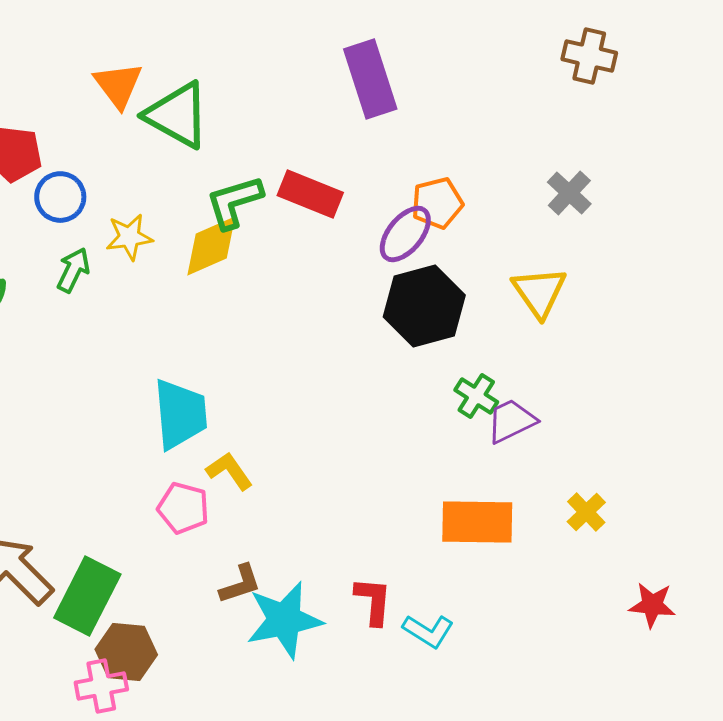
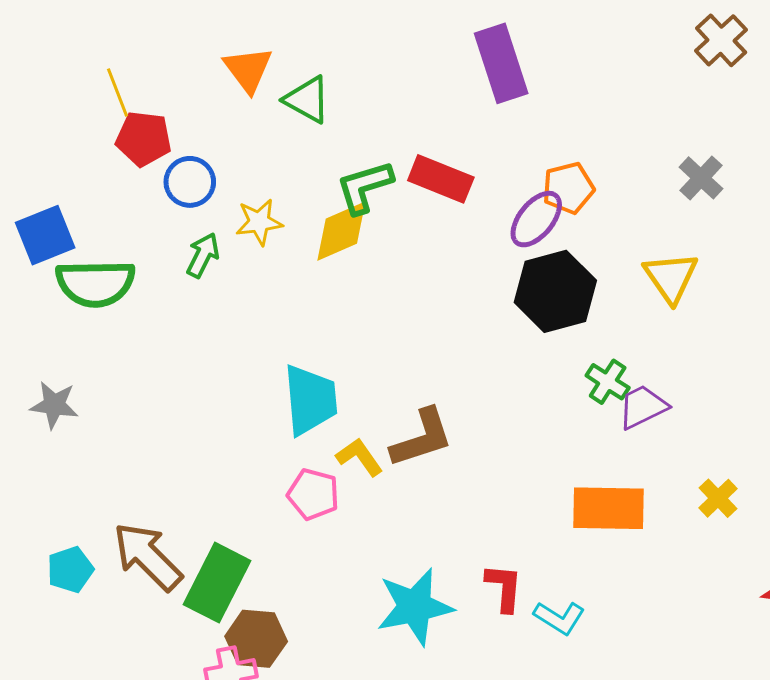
brown cross: (589, 56) -> (721, 40), turned 34
green triangle: (177, 115) -> (307, 100), size x0.7
brown L-shape: (240, 584) -> (422, 438), moved, size x1.5

